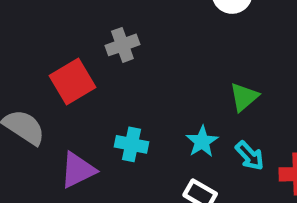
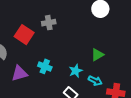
red square: (73, 82) -> (24, 35), turned -36
cyan arrow: (250, 156) -> (95, 81), turned -32

